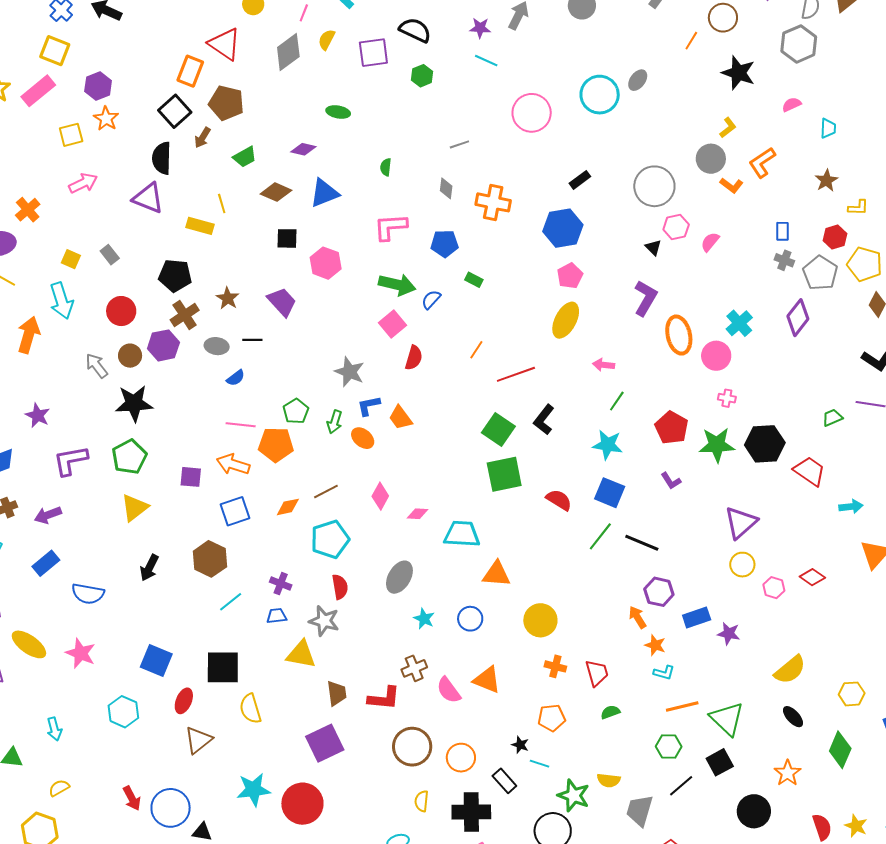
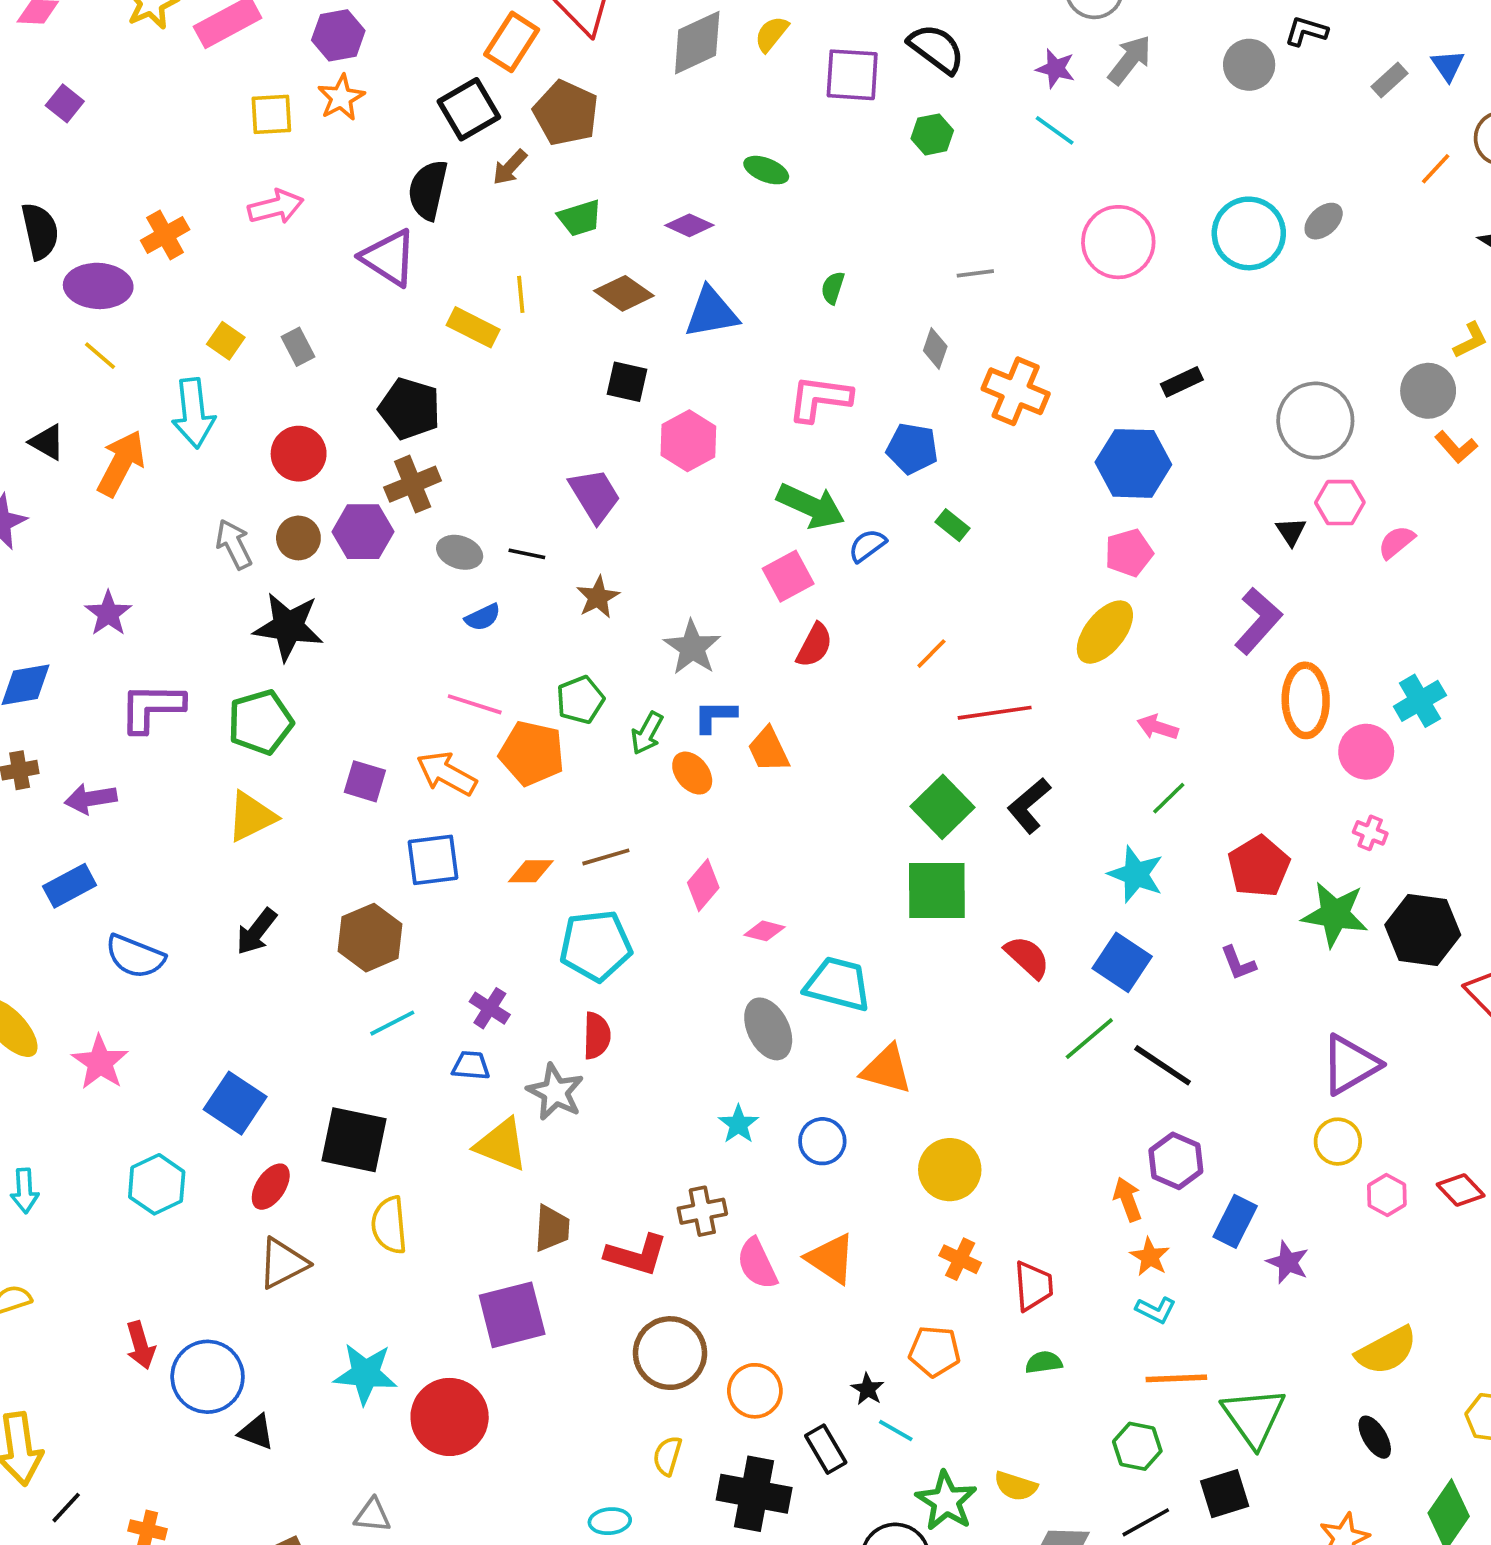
brown star: (228, 298) -> (598, 597), moved
gray ellipse: (399, 577) -> (768, 1029), moved, turned -68
blue rectangle: (697, 617) -> (1235, 1221), turned -56

